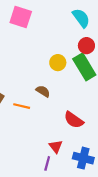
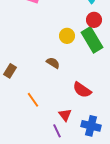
orange line: (22, 106) -> (33, 100), moved, turned 42
purple line: (47, 163) -> (57, 131), turned -40

